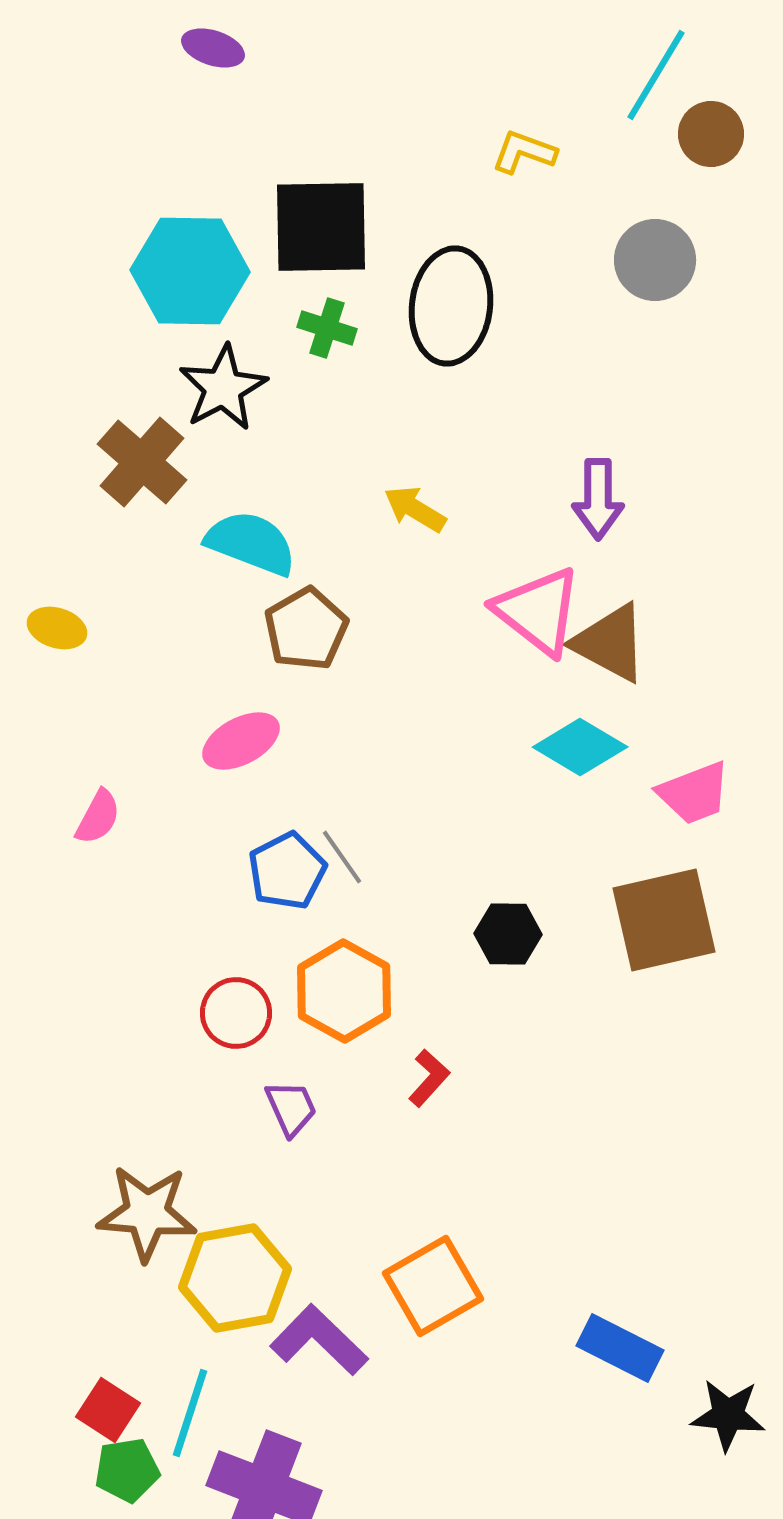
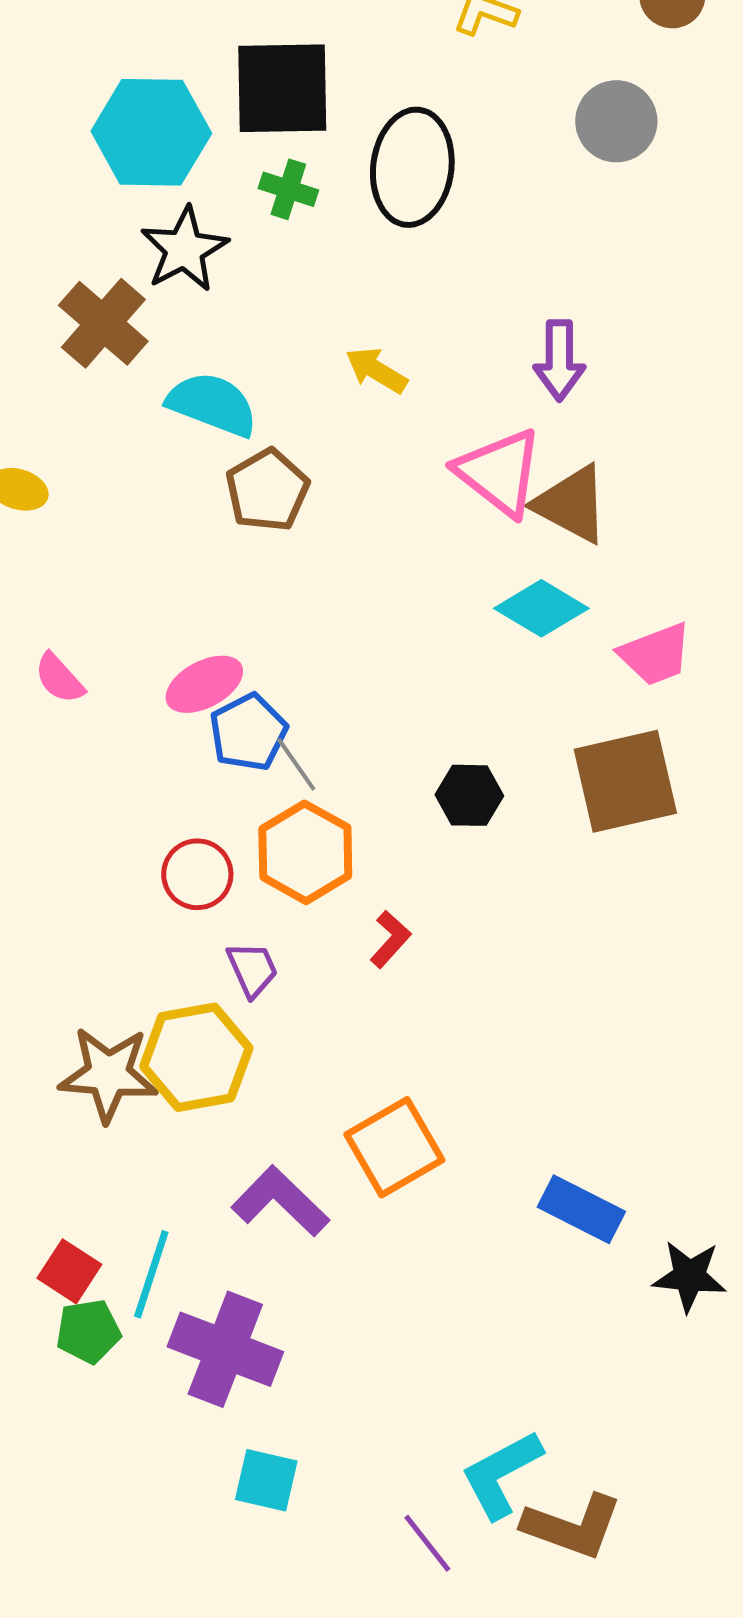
pink ellipse: (241, 741) -> (204, 684), moved
pink semicircle: (98, 817) -> (59, 678), turned 110
gray line: (342, 857) -> (296, 764), moved
yellow hexagon: (235, 1278) -> (196, 1057), moved

